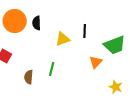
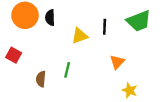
green trapezoid: (115, 45) -> (139, 21), moved
yellow star: (116, 87) -> (130, 90), moved

